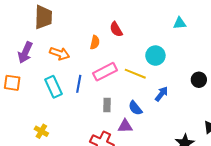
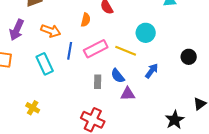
blue line: (79, 84) -> (70, 51), moved
blue semicircle: (135, 108) -> (118, 76), moved
purple triangle: (125, 126) -> (128, 94), moved

